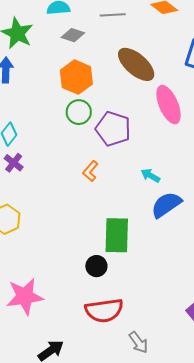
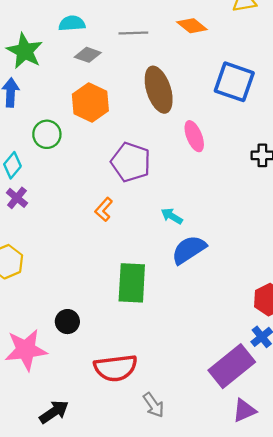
brown ellipse: (136, 64) -> (159, 90), turned 30
pink ellipse: (169, 105) -> (194, 136), size x0.7
green circle: (79, 112) -> (47, 134), moved
black circle: (96, 266) -> (67, 322), moved

